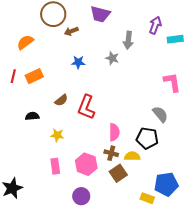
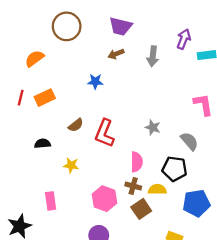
brown arrow: (71, 31) -> (116, 54), moved
gray star: (112, 58) -> (153, 127), moved
pink rectangle: (55, 166) -> (51, 201), moved
blue pentagon: (166, 184) -> (196, 203), moved

